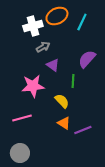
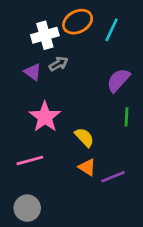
purple triangle: (53, 65) -> (33, 72), moved
green line: (73, 81) -> (127, 117), moved
pink star: (33, 86) -> (45, 117), turned -30

